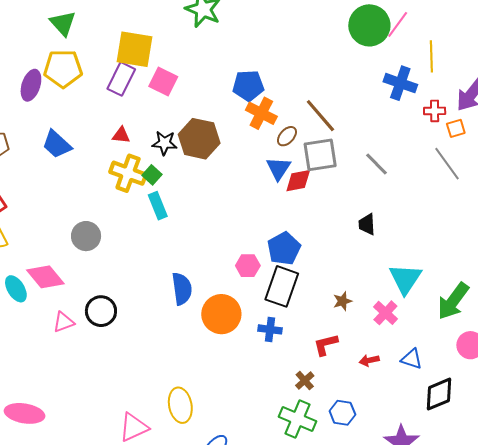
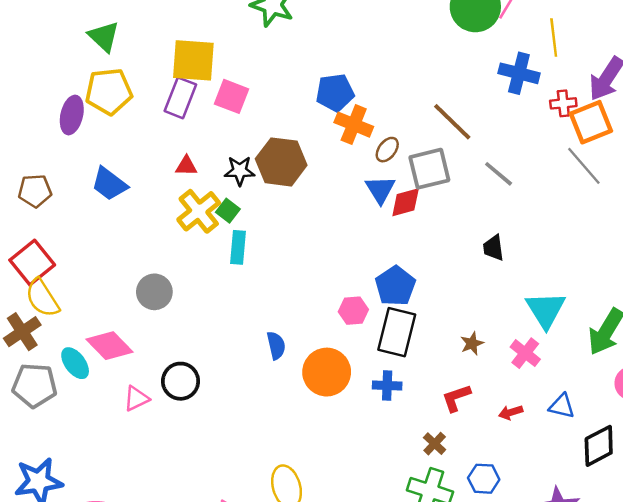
brown line: (320, 116) -> (452, 122), moved
orange square: (456, 128) -> (591, 122), size x1.8
yellow cross: (128, 173) -> (199, 211), turned 36
cyan rectangle: (158, 206) -> (238, 247), turned 32
blue semicircle: (182, 289) -> (276, 345), size x0.7

